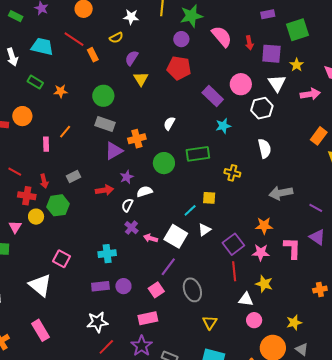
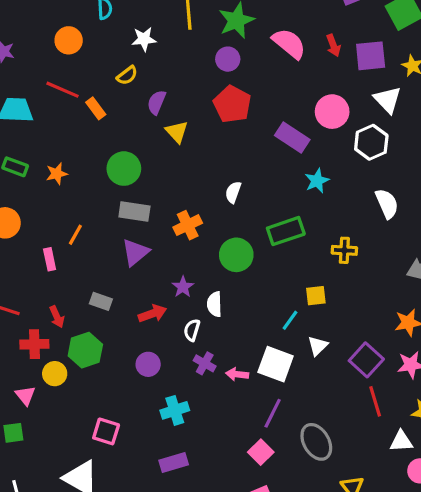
red pentagon: (179, 68) -> (232, 104), turned 30
purple triangle: (114, 151) -> (135, 252), moved
gray rectangle: (73, 177) -> (101, 301), turned 56
white semicircle: (144, 192) -> (214, 304), turned -63
purple circle: (123, 286) -> (148, 364), moved

